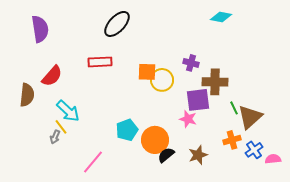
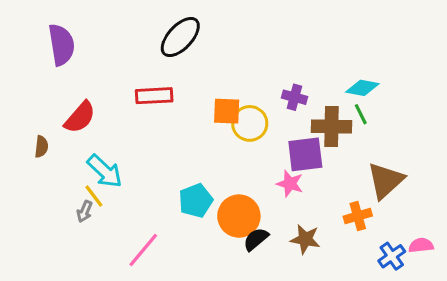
cyan diamond: (221, 17) -> (362, 88), moved
brown semicircle: (27, 95) -> (41, 147), size x0.6
green line: (234, 108) -> (361, 114), moved
blue cross: (254, 150) -> (392, 256), moved
brown star: (198, 155) -> (305, 239), turned 30

